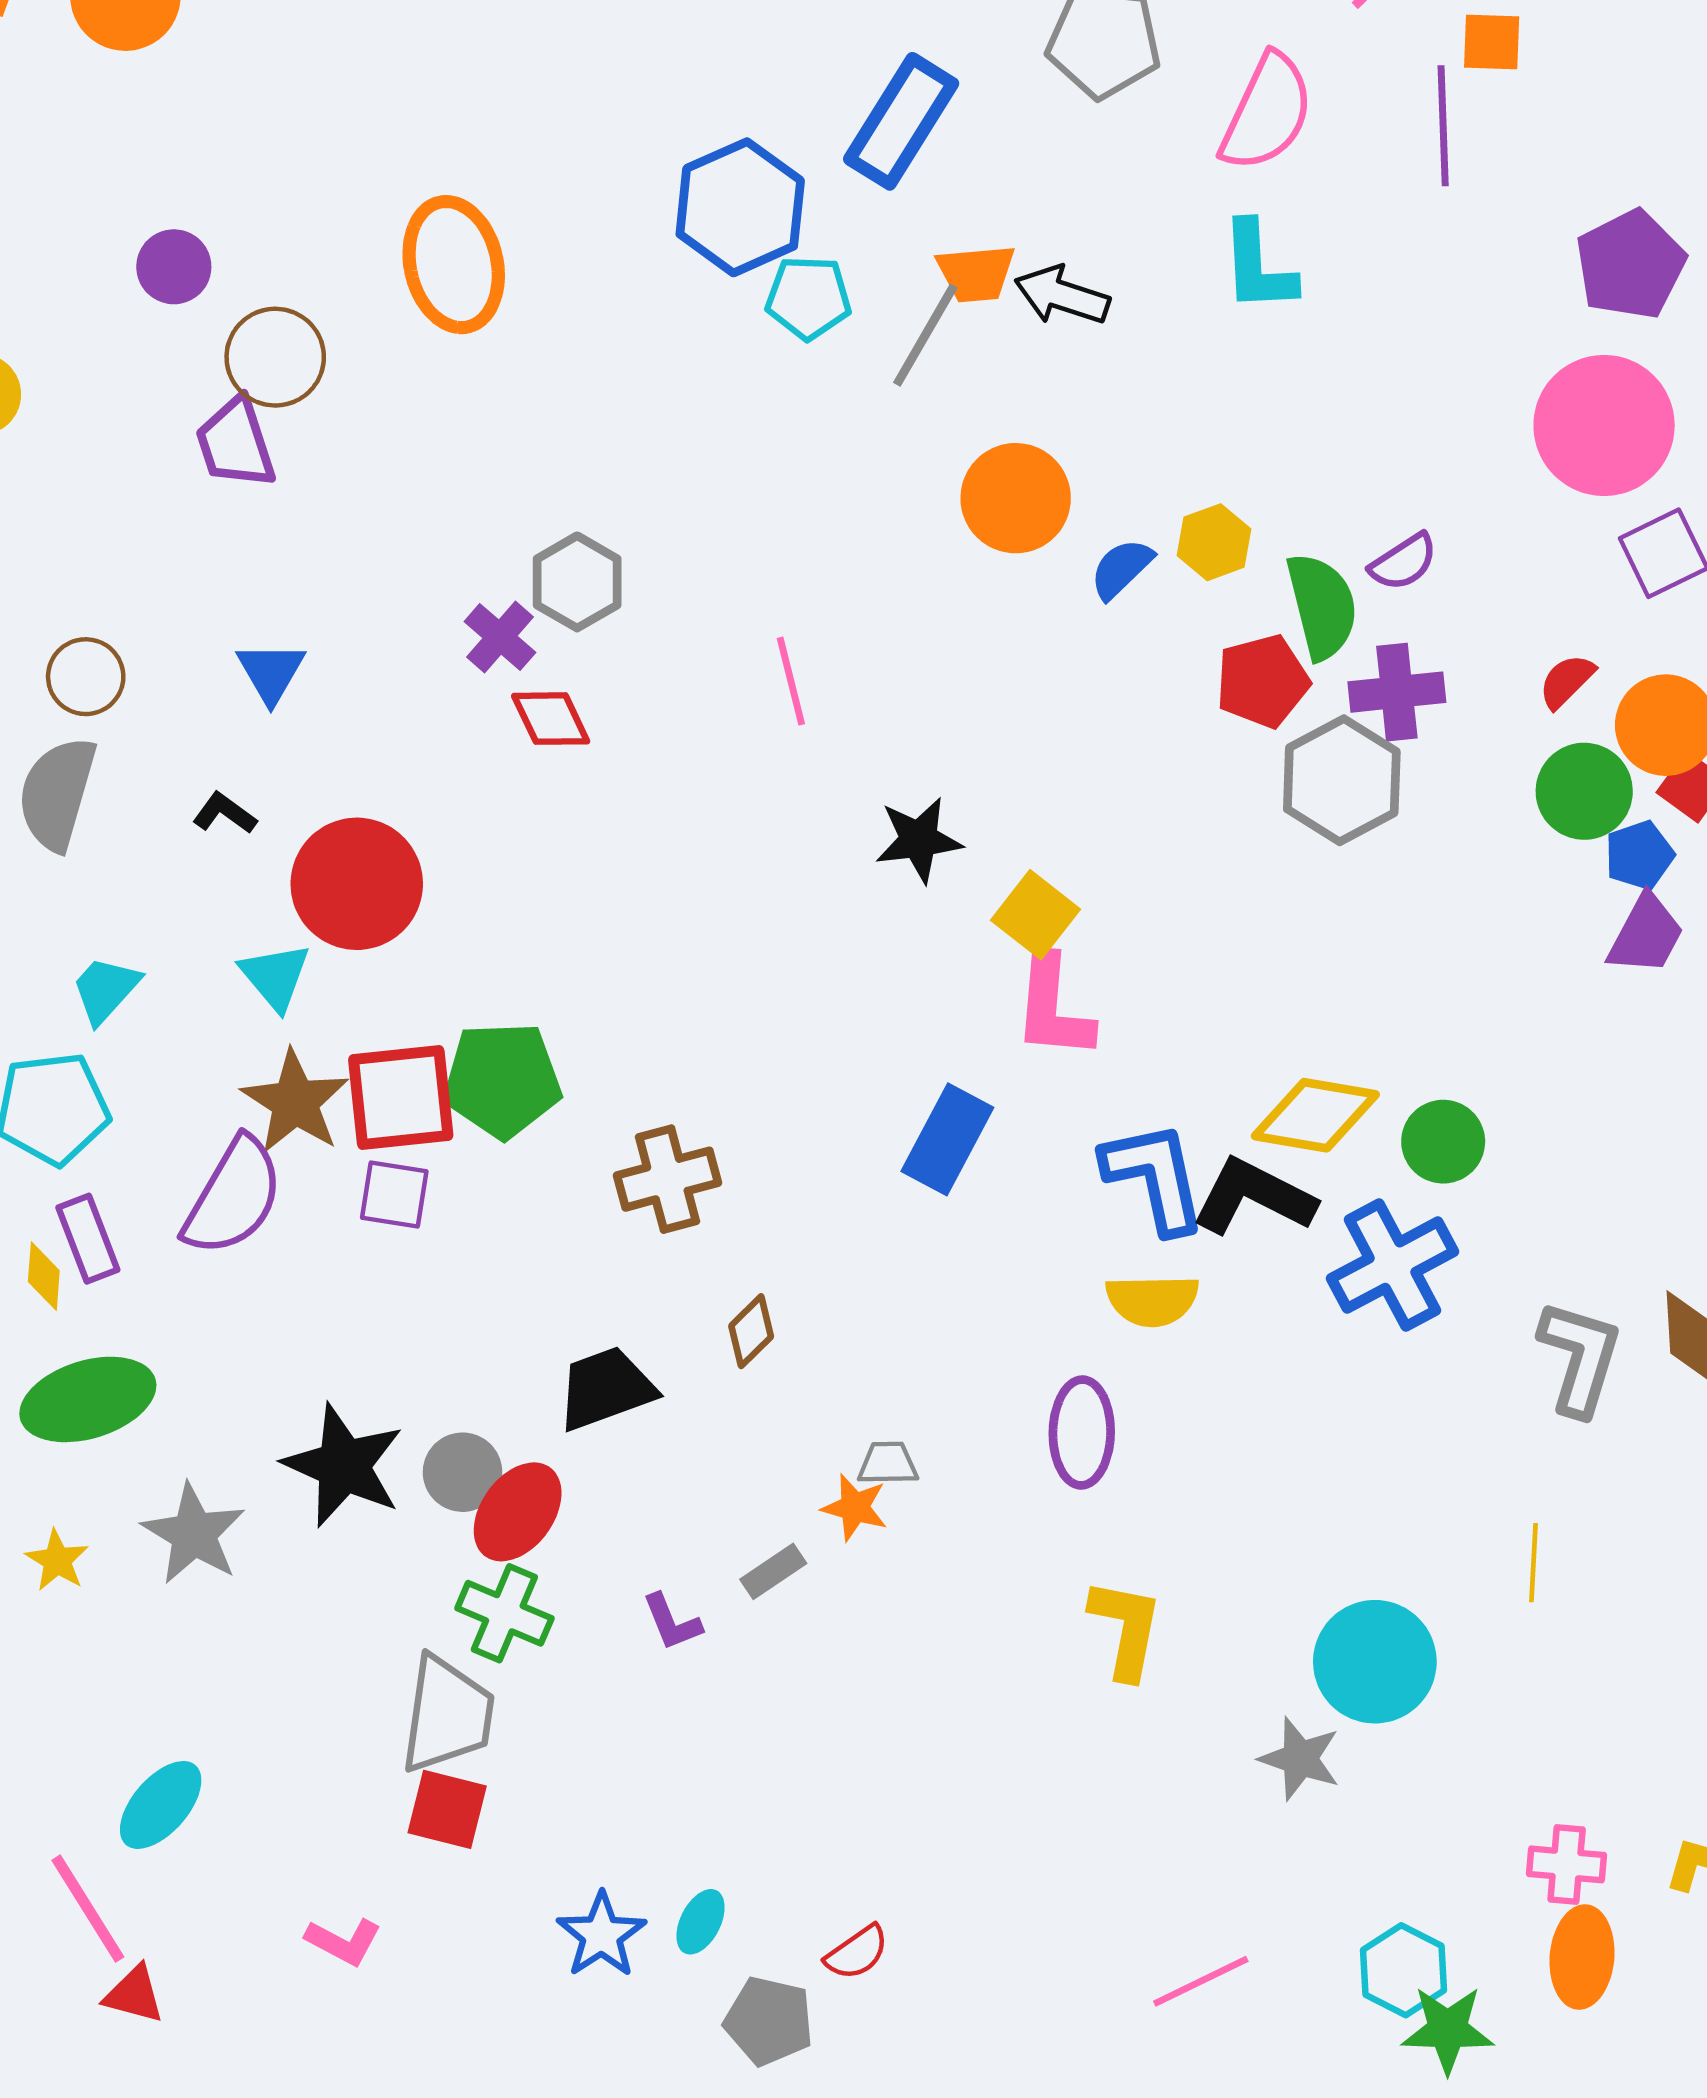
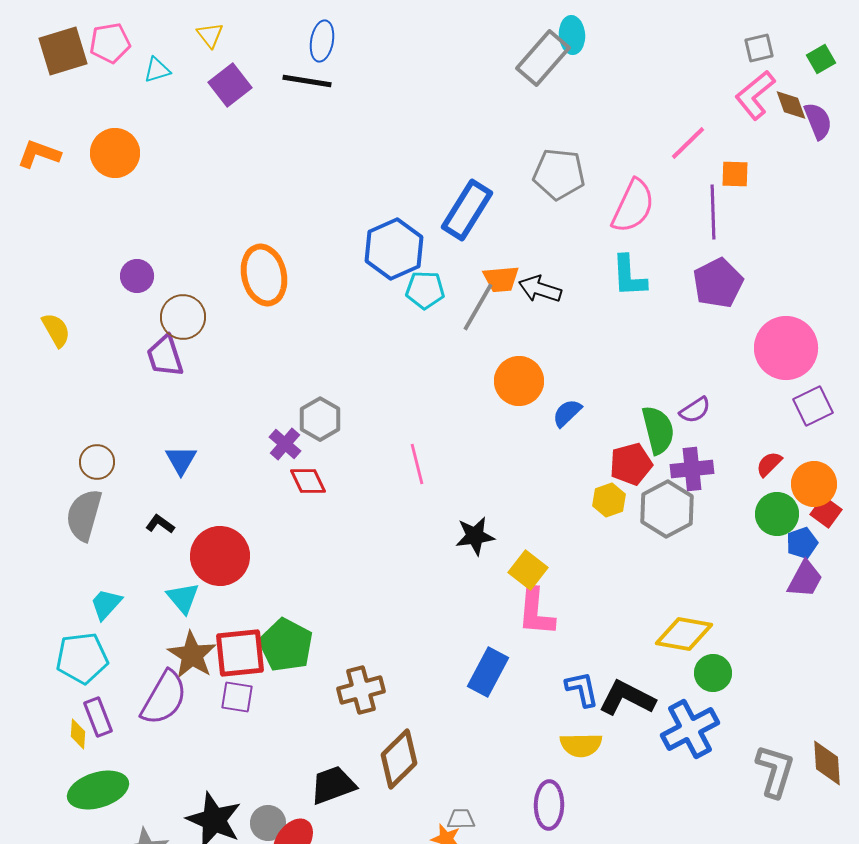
purple pentagon: (1630, 265) -> (718, 283), moved
yellow hexagon: (1214, 542) -> (609, 500), moved
green pentagon: (502, 1080) -> (286, 645), turned 30
yellow diamond: (1315, 1115) -> (684, 634), moved
blue L-shape: (1154, 1177) -> (582, 689), size x0.7
brown diamond: (751, 1331) -> (399, 759), size x1.8

